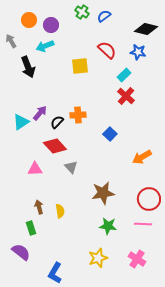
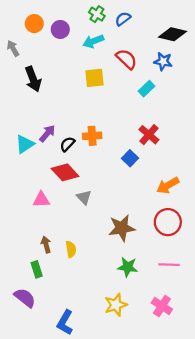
cyan arrow: (45, 46) -> (93, 41), moved
red cross: (126, 96) -> (149, 135), moved
red circle: (149, 199) -> (168, 222), moved

